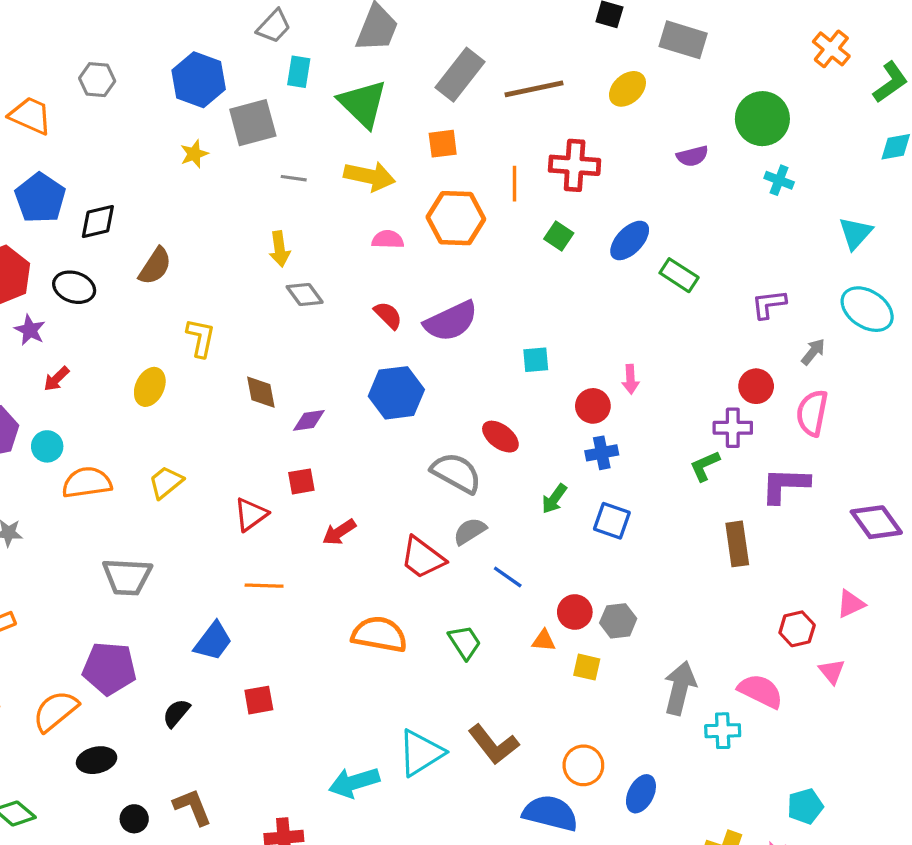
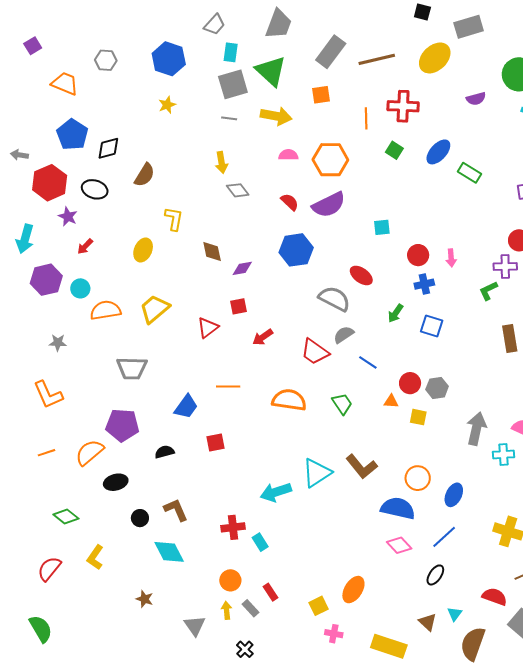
gray rectangle: (683, 40) -> (469, 27), turned -32
yellow ellipse: (627, 89) -> (435, 58), size x1.4
gray square: (253, 123) -> (233, 84), moved
orange hexagon: (456, 218) -> (330, 160), moved
pink arrow: (630, 379) -> (451, 258), moved
yellow trapezoid: (166, 482) -> (154, 309), size x1.4
orange line: (264, 586) -> (228, 386), moved
black semicircle: (176, 713) -> (164, 452), turned 36

